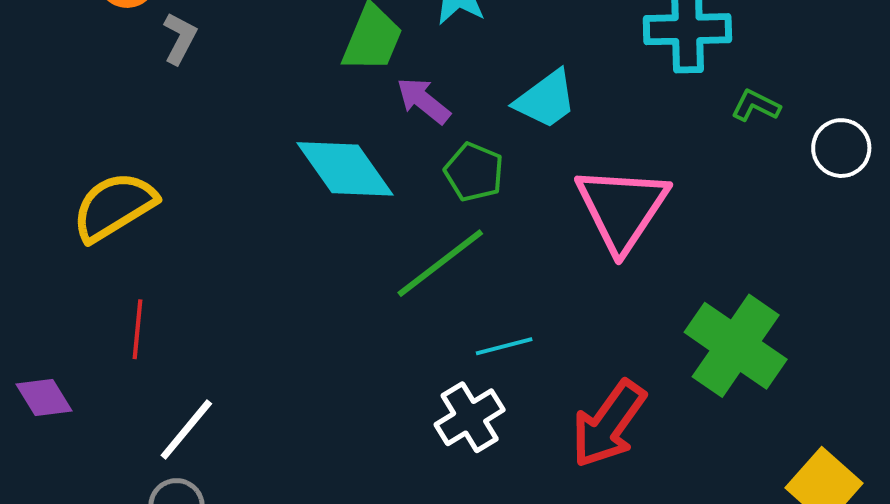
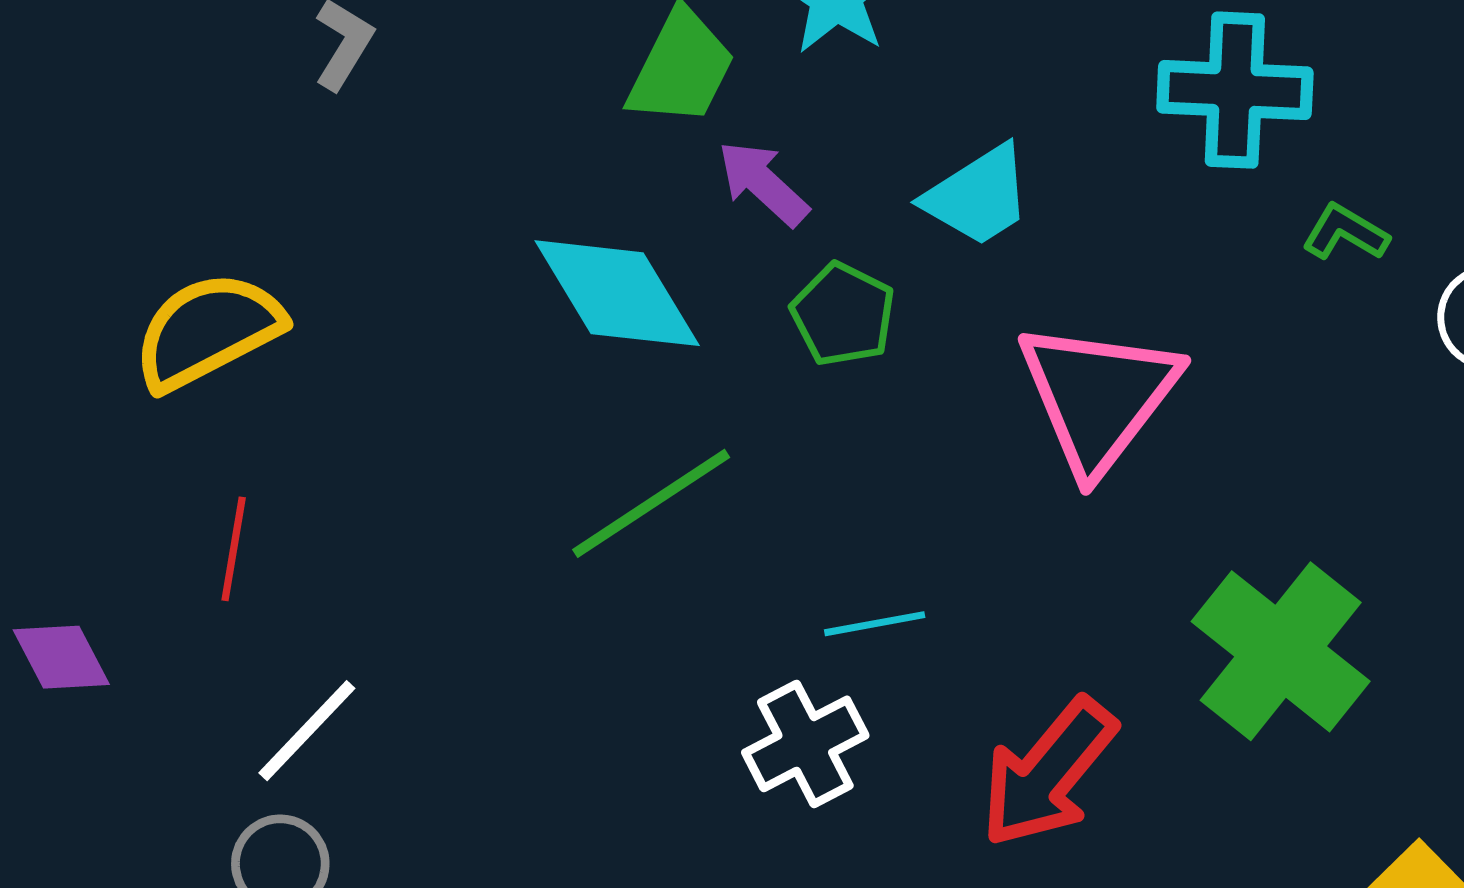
green line: (440, 263) -> (651, 503), moved

